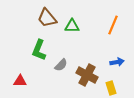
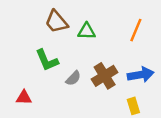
green L-shape: (39, 50) -> (47, 60), turned -45
blue arrow: (117, 62) -> (141, 75), size x1.5
brown cross: (87, 75) -> (105, 76), moved, turned 30

